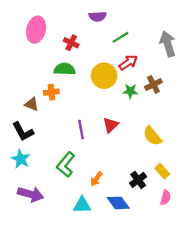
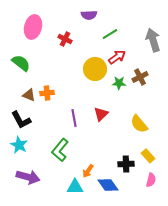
green semicircle: (65, 69) -> (21, 63), moved, turned 36
orange cross: (51, 92) -> (47, 93), moved
orange arrow: (96, 179) -> (88, 171), moved
black cross: (138, 180) -> (126, 164), turned 35

